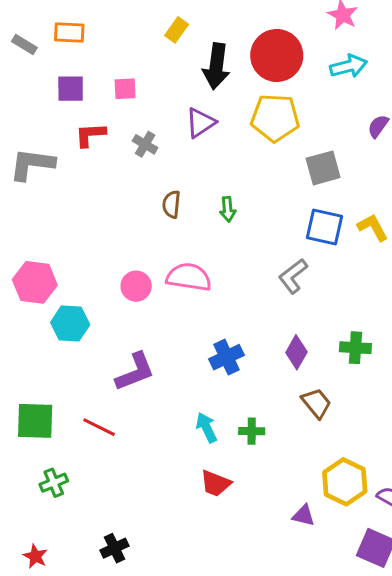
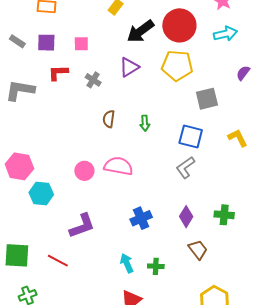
gray rectangle: (24, 45) -> (17, 41), moved
black arrow: (216, 66) -> (140, 31), turned 44
blue square: (325, 227) -> (191, 137), moved

